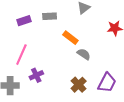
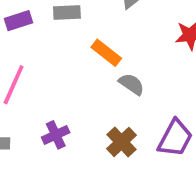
purple cross: (36, 75) -> (56, 135), moved

